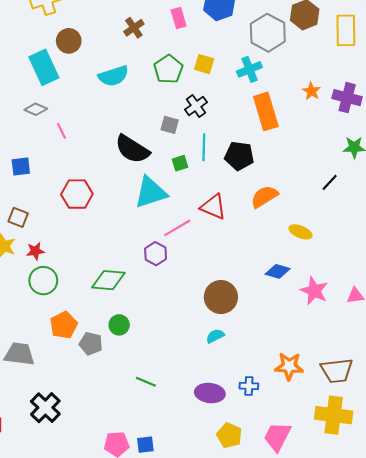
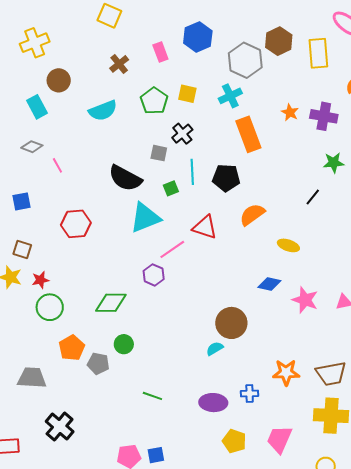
cyan rectangle: (44, 67) -> (37, 107), size x0.7
brown circle: (221, 297) -> (231, 323), moved

